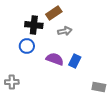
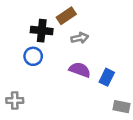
purple semicircle: (55, 59) -> (80, 70), moved
blue rectangle: (75, 61) -> (107, 77), moved

